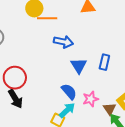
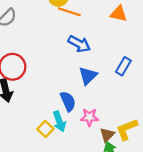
blue rectangle: (104, 62) -> (123, 66), moved
cyan arrow: (67, 110) -> (59, 121), turned 96

